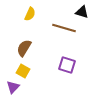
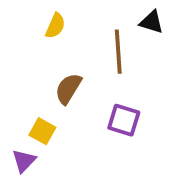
brown line: (64, 28) -> (118, 52), turned 70
brown semicircle: (24, 48) -> (68, 89), moved

